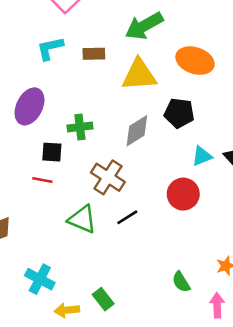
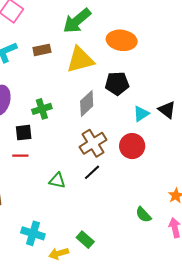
brown cross: (108, 177) -> (93, 143), moved, turned 36
green triangle: (82, 219) -> (57, 181), size x0.7

